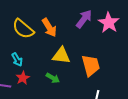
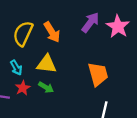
yellow semicircle: (23, 29) -> (23, 34), turned 75
yellow triangle: (61, 55) -> (46, 64), moved
green arrow: (53, 78) -> (46, 87), moved

